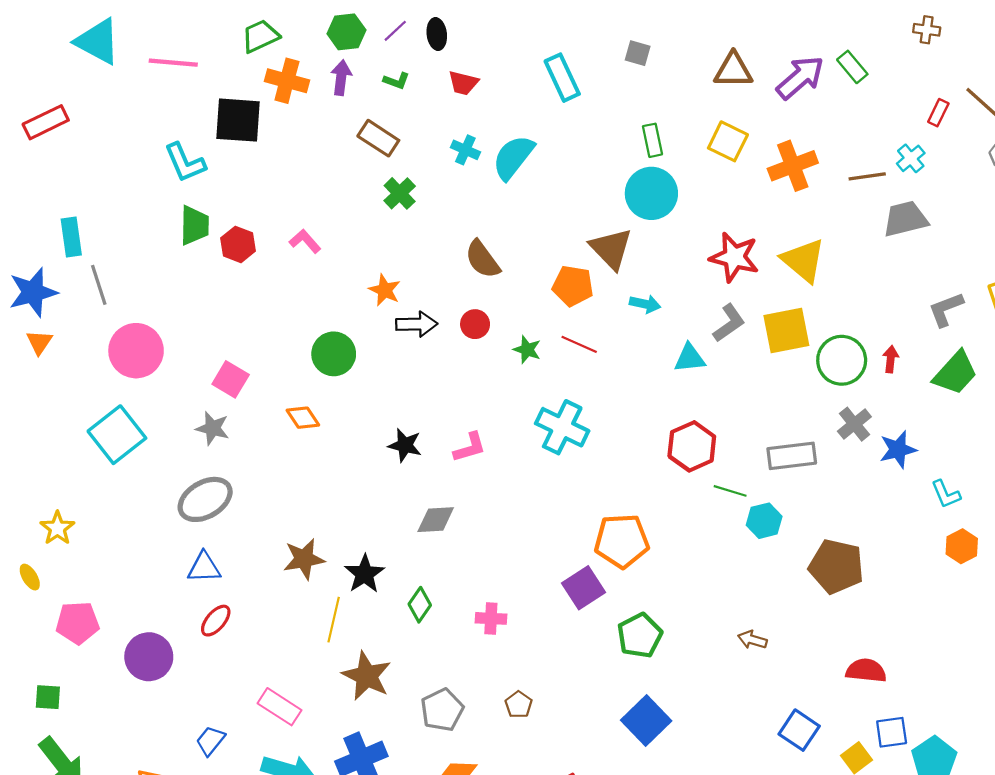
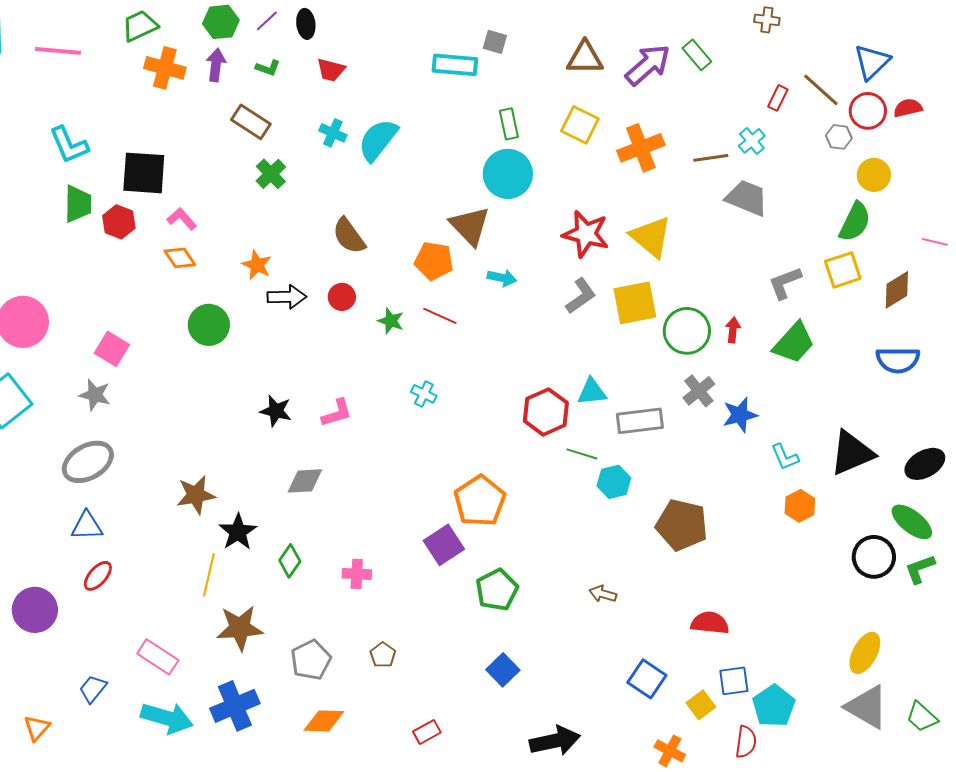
cyan rectangle: (562, 78) -> (455, 65), moved, turned -60
black square: (238, 120) -> (144, 173), moved
gray trapezoid: (905, 219) -> (747, 198), turned 36
cyan triangle: (690, 358) -> (592, 392), moved
orange diamond: (303, 418) -> (180, 258), moved
cyan cross: (562, 427) -> (424, 394), size x0.5
orange pentagon: (622, 541) -> (480, 501), turned -30
brown star: (304, 559) -> (196, 495), moved
brown star: (367, 676) -> (240, 628), turned -30
blue square: (646, 721) -> (503, 670), size x0.7

